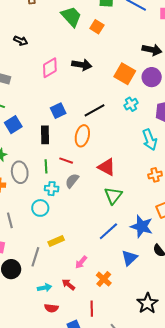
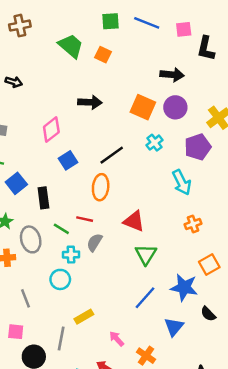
pink diamond: (50, 68) -> (51, 129), moved
black rectangle: (45, 135) -> (43, 198), moved
green line: (46, 166) -> (61, 229), turned -48
pink arrow: (81, 262) -> (117, 339), turned 104

